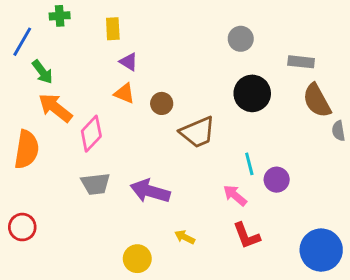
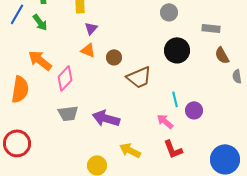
purple triangle: (129, 62) -> (91, 28), turned 40
green arrow: (42, 72) -> (40, 22), moved
brown semicircle: (317, 101) -> (222, 55), size x0.7
red circle: (22, 227) -> (17, 143), size x1.4
yellow arrow: (185, 237) -> (130, 150), size x1.5

